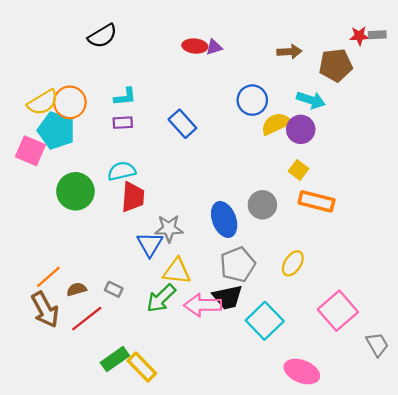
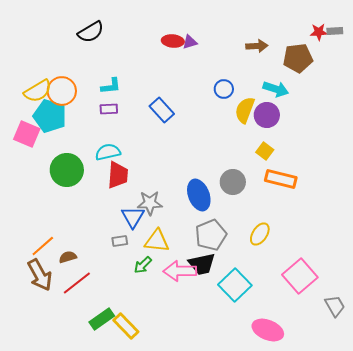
blue circle: (252, 100) -> (224, 89), size x0.7
yellow semicircle: (276, 124) -> (245, 110), turned -44
gray rectangle: (114, 289) -> (120, 241), moved, turned -35
green arrow: (161, 298) -> (143, 265), size x0.7

